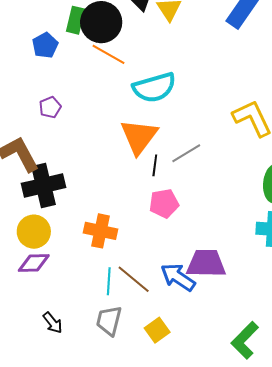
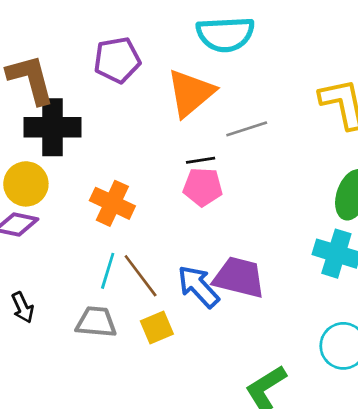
purple pentagon: (50, 107) -> (117, 60), moved, size x1.6
black line: (155, 165) -> (201, 160), moved, turned 60
gray trapezoid: (109, 321) -> (96, 322), turned 68
yellow square: (157, 330) -> (157, 328), moved

